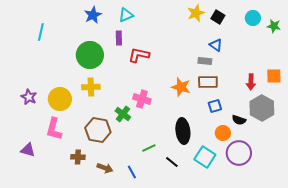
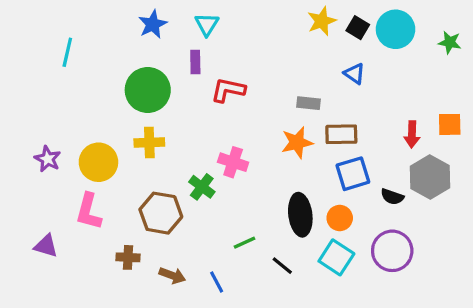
cyan triangle: (126, 15) -> (207, 24), turned -35
cyan circle: (253, 18) -> (396, 29), moved, size x1.5
gray rectangle: (205, 61) -> (309, 103), moved
orange star: (181, 87) -> (297, 143), turned -30
blue square: (215, 106) -> (353, 174), size x1.5
orange circle: (223, 133) -> (340, 218), moved

